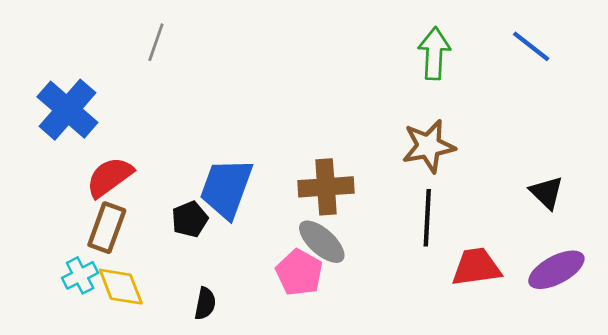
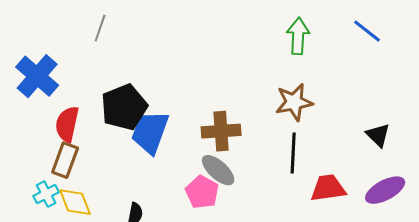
red semicircle: (110, 177) -> (67, 124), turned -42
black pentagon: (190, 219) -> (124, 107), moved, size x1.8

